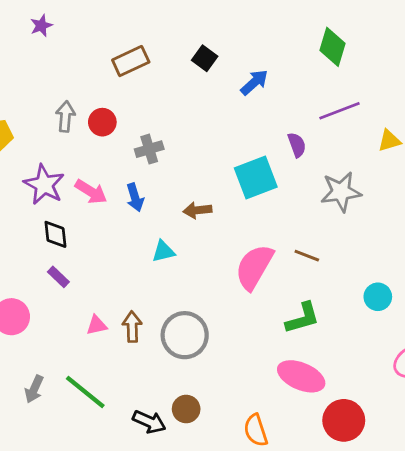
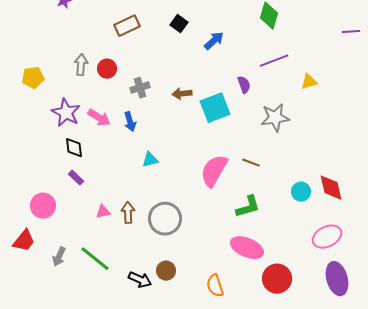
brown arrow: (197, 210) -> (182, 94), moved

